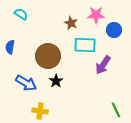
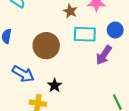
blue circle: (114, 30) -> (115, 30), moved
black star: (56, 81) -> (55, 85), moved

